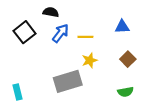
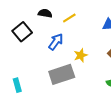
blue arrow: (61, 33) -> (56, 42), moved
yellow line: (85, 37) -> (69, 18), moved, turned -32

